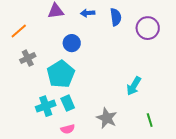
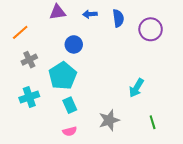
cyan cross: (46, 106) -> (29, 97), moved
gray star: (107, 118) -> (109, 120), turned 30

